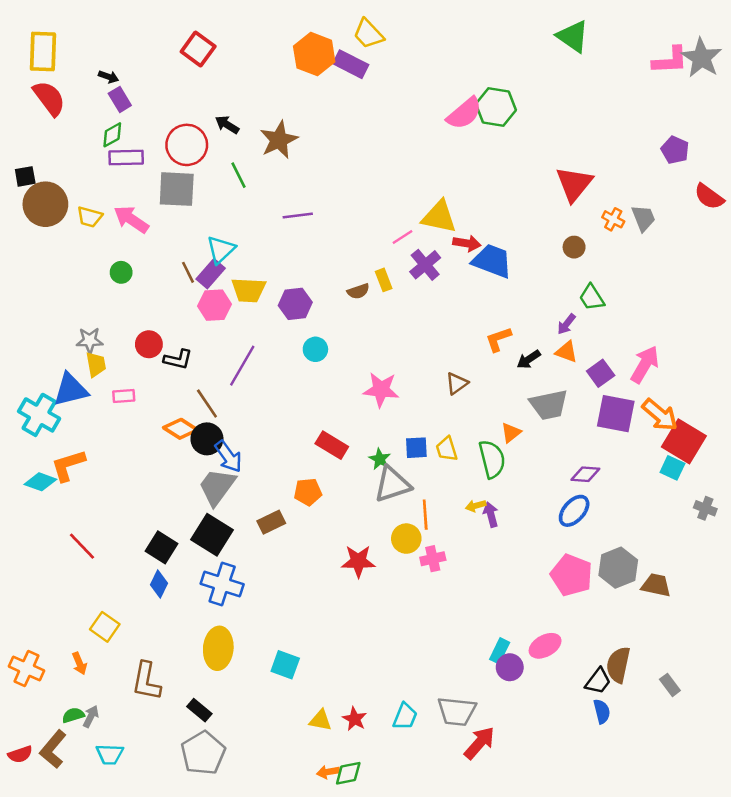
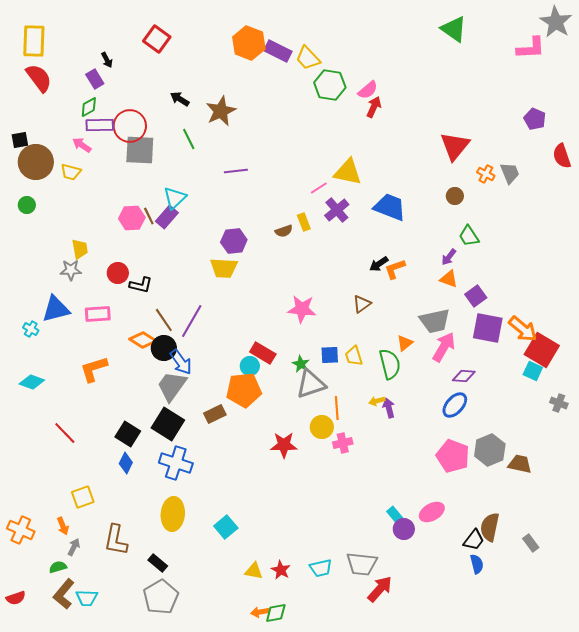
yellow trapezoid: (368, 34) -> (308, 58), moved
gray star: (702, 58) -> (556, 22), moved
black arrow: (109, 77) -> (107, 60), moved, turned 42
green hexagon: (496, 107) -> (330, 85), moved
pink semicircle: (464, 113) -> (368, 90), size x0.7
red circle: (187, 145) -> (130, 126), moved
red semicircle: (709, 197) -> (562, 156), turned 35
pink arrow: (131, 219) -> (82, 145), moved, size x0.7
red arrow: (467, 243) -> (374, 107), moved, turned -75
green circle: (121, 272) -> (27, 205), moved
yellow trapezoid: (249, 290) -> (224, 268), moved
pink hexagon: (214, 305) -> (132, 218), moved
cyan circle: (315, 349) -> (250, 366), moved
black arrow: (529, 359) -> (379, 264), moved
yellow trapezoid: (96, 364) -> (80, 249), moved
pink arrow: (645, 364) -> (444, 347), moved
purple line: (242, 366) -> (192, 321), moved
pink rectangle: (124, 396) -> (98, 314), size x1.4
cyan cross: (39, 415) -> (31, 329), size x0.5
orange L-shape: (68, 465) -> (94, 369), moved
orange pentagon: (308, 492) -> (244, 390), size x1.6
yellow square: (105, 627) -> (83, 497), turned 35
cyan rectangle: (500, 651) -> (396, 516), turned -66
cyan square: (285, 665) -> (226, 527), turned 30
gray arrow: (91, 716) -> (74, 547), moved
cyan trapezoid: (405, 716) -> (321, 568), turned 55
brown L-shape: (53, 749) -> (64, 594), moved

